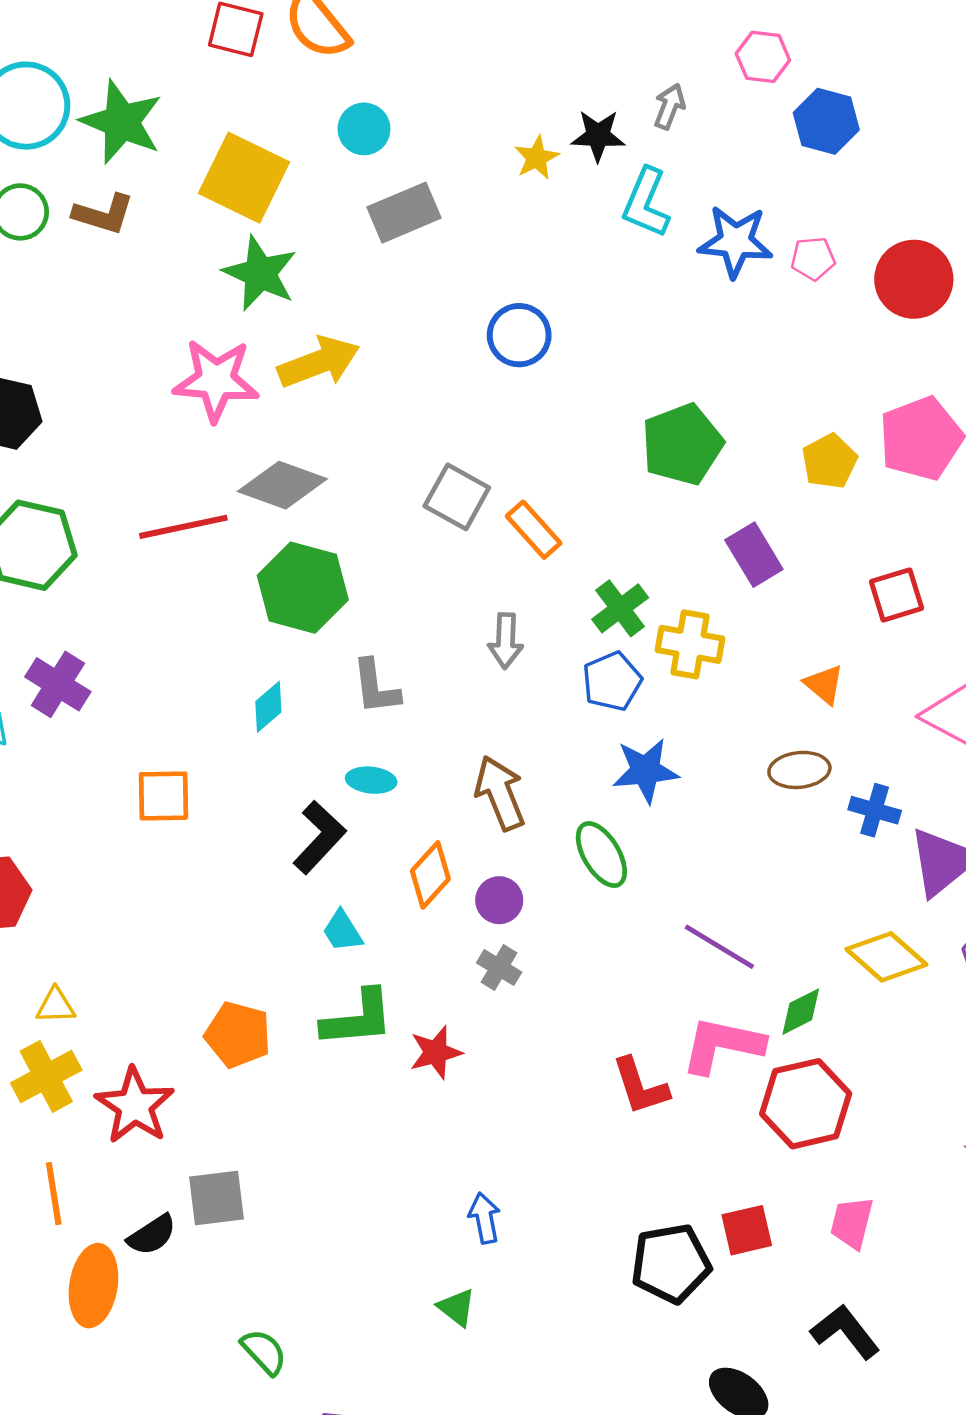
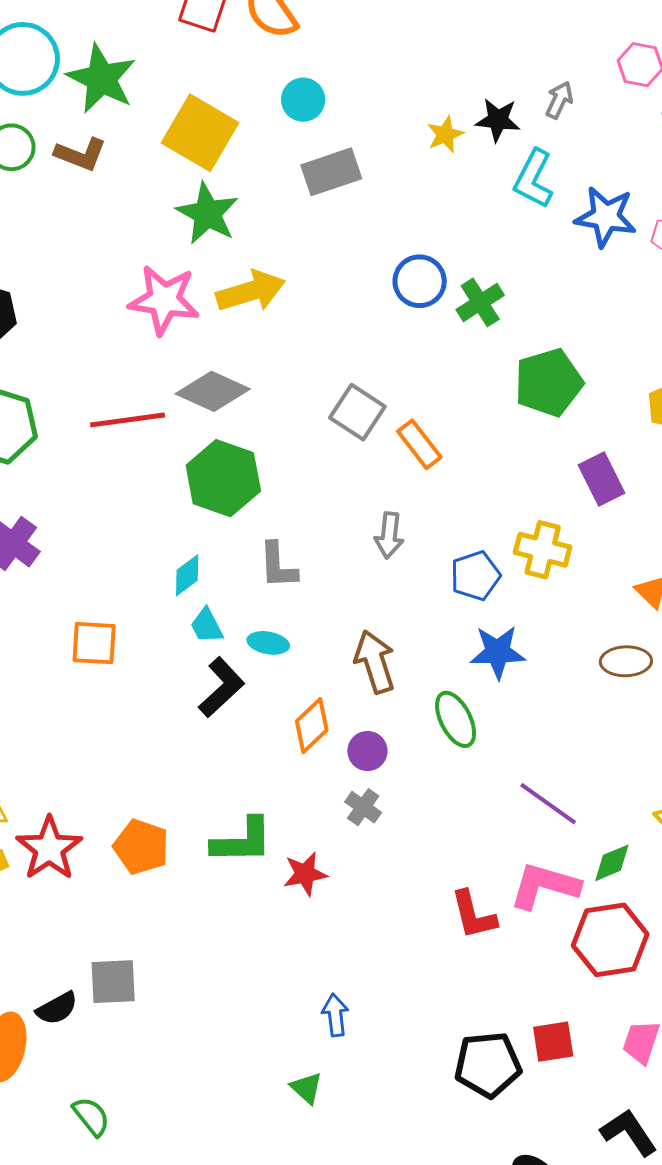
green cross: (620, 608) -> (480, 302), moved
cyan trapezoid: (342, 931) -> (207, 626), moved
red star: (135, 1106) -> (49, 848), moved
green semicircle: (264, 1352) -> (91, 1116), moved

